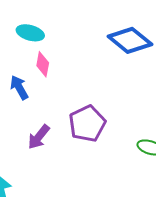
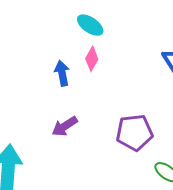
purple pentagon: (87, 124) -> (135, 133), moved

